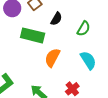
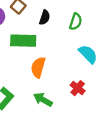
orange semicircle: (52, 58) -> (38, 67), moved

